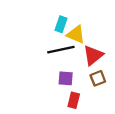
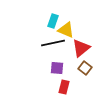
brown square: (98, 78) -> (85, 68), turned -32

